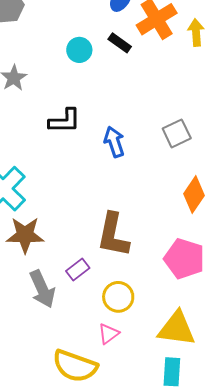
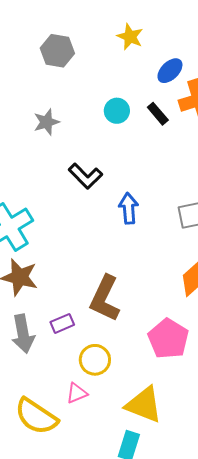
black L-shape: (65, 121) -> (85, 176), turned 32

